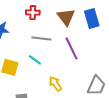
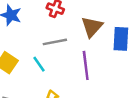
gray line: (41, 38) -> (55, 42), turned -36

